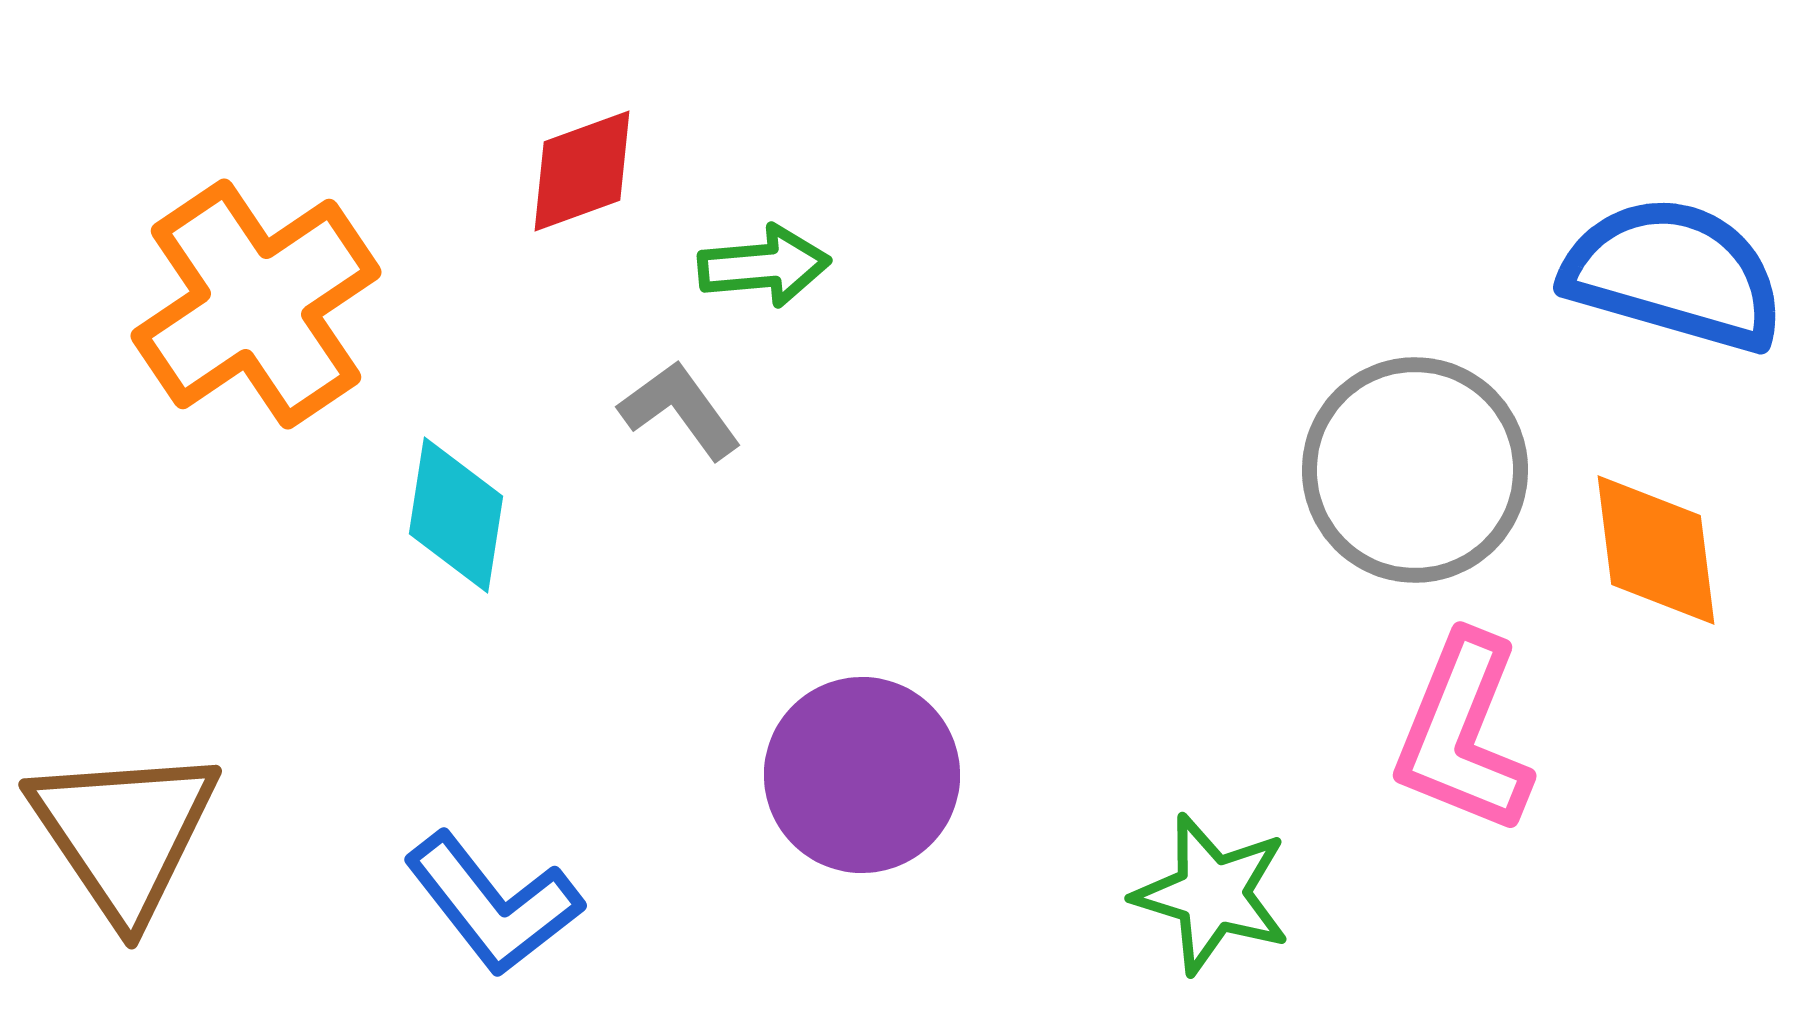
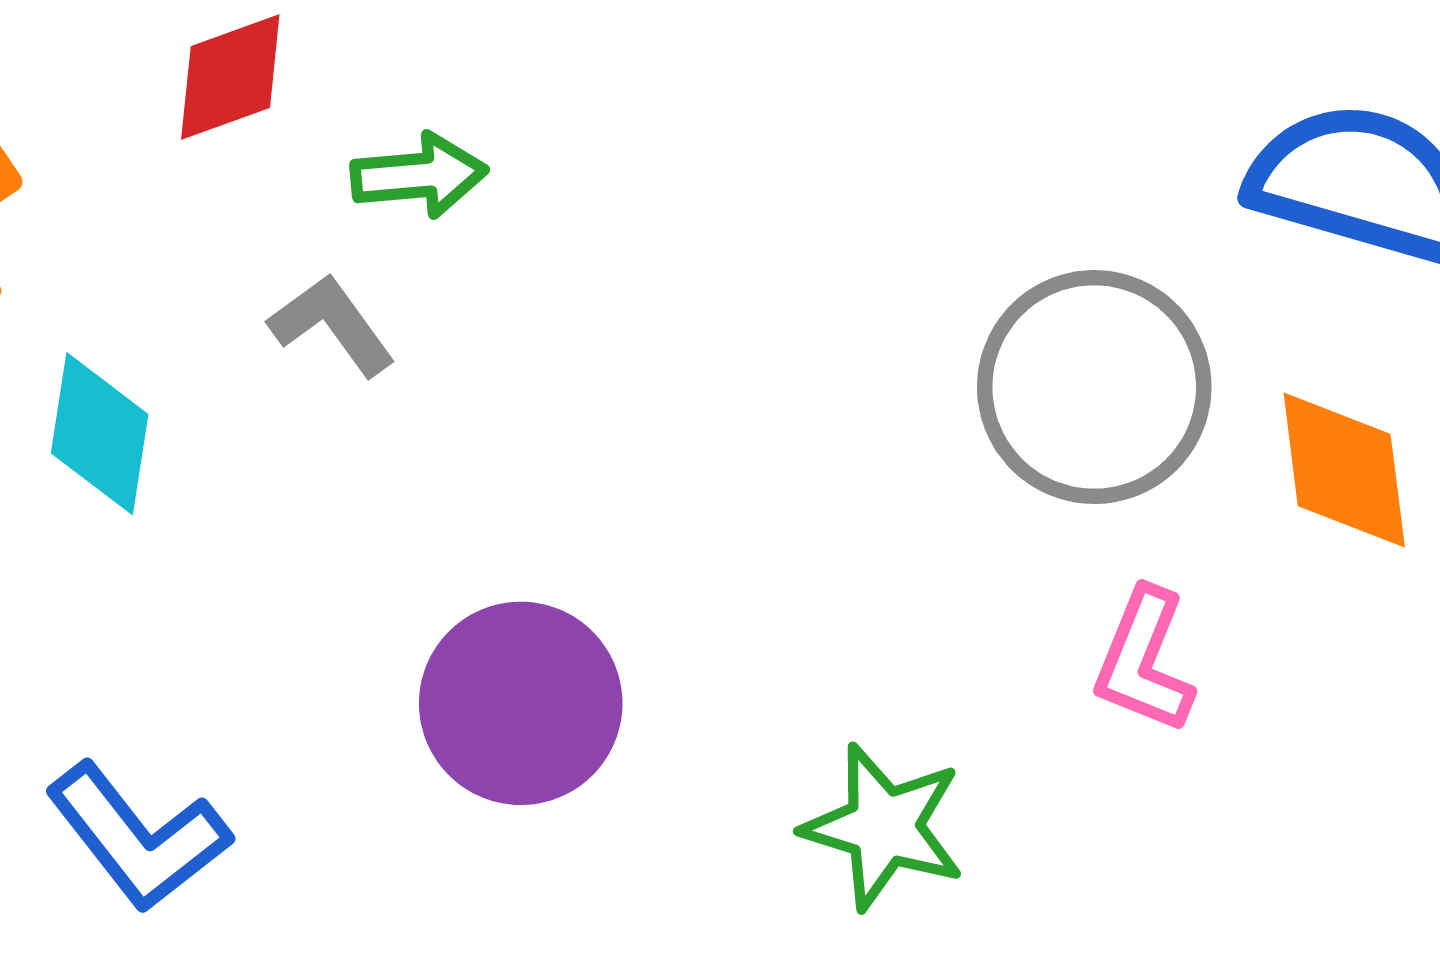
pink L-shape: (1463, 734) -> (1144, 661), size x0.7

